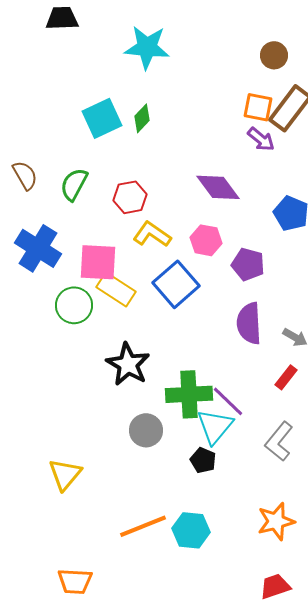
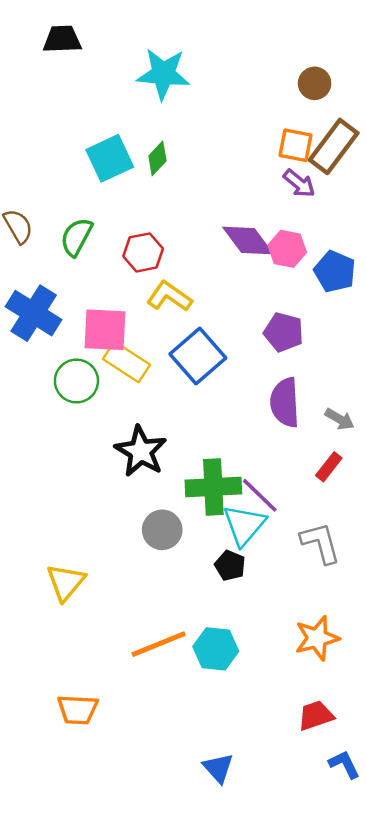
pink hexagon: (206, 240) -> (287, 249), moved
gray L-shape: (279, 441) -> (321, 543), turned 126

